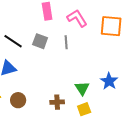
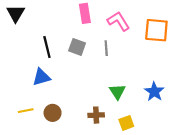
black line: (13, 41) -> (47, 47), turned 42
green triangle: (82, 88) -> (117, 92), moved

